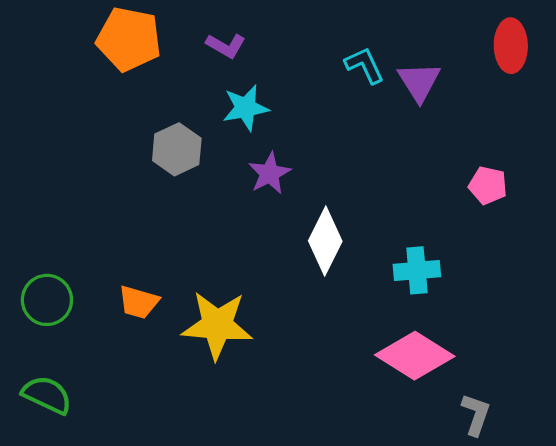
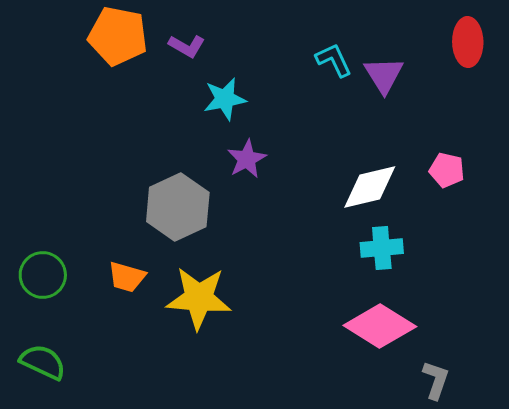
purple L-shape: (226, 46) -> (187, 46), moved
gray hexagon: (177, 149) -> (178, 207), moved, size x1.4
white diamond: (325, 241) -> (370, 187), moved, turned 50

